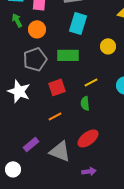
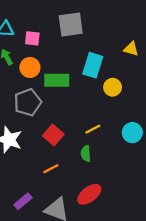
cyan rectangle: (78, 23) -> (93, 65), moved
green rectangle: (68, 55) -> (57, 80), moved
red square: (57, 87) -> (53, 135), turned -30

